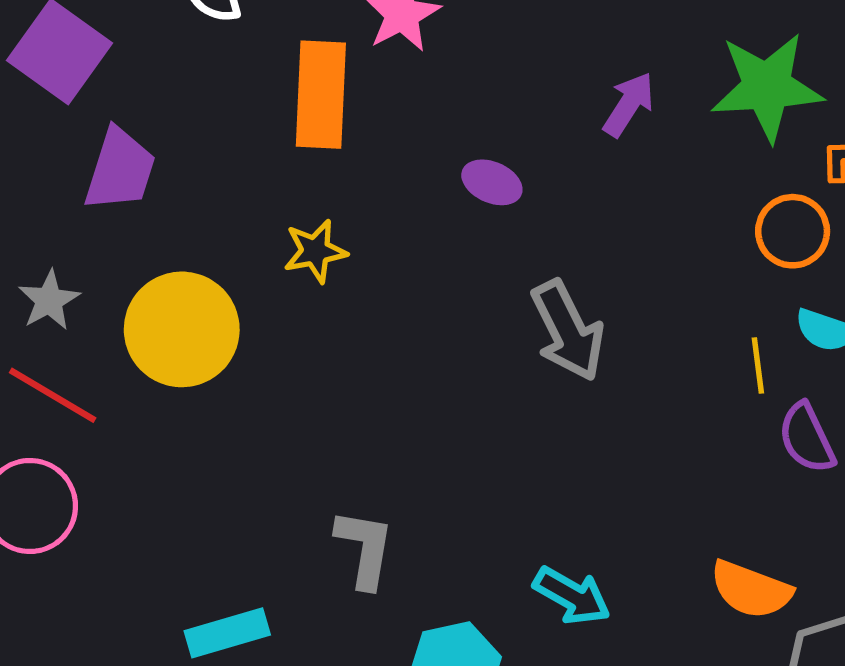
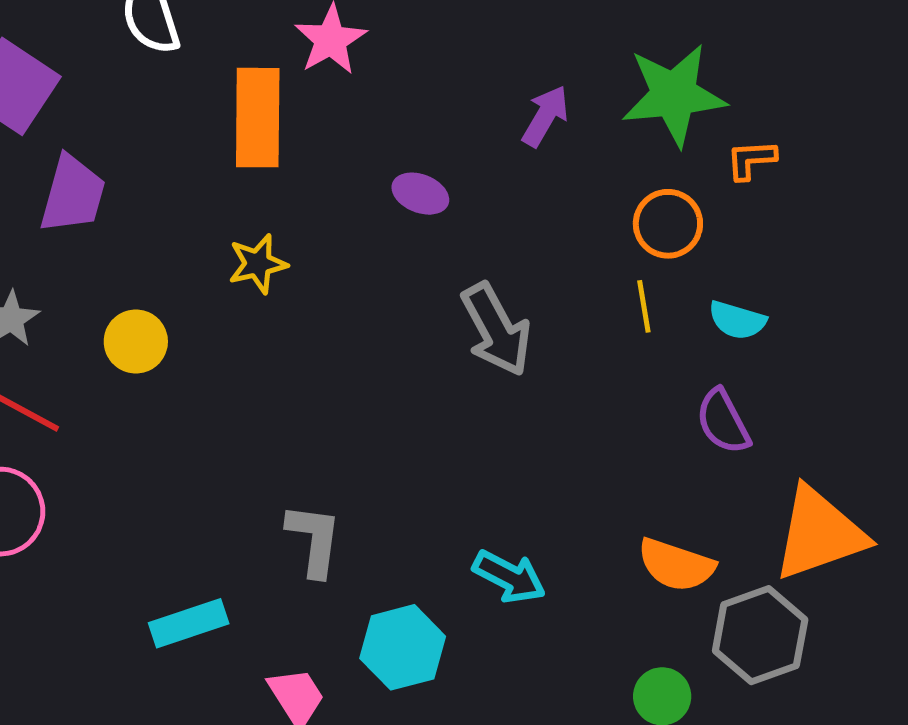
orange circle: (793, 231) -> (668, 224), moved
yellow circle: (182, 329) -> (136, 341), size x0.6
yellow line: (758, 365) -> (644, 306), moved

